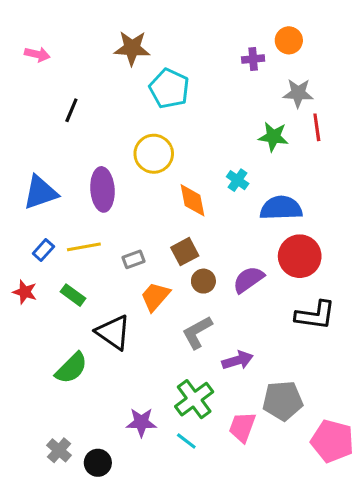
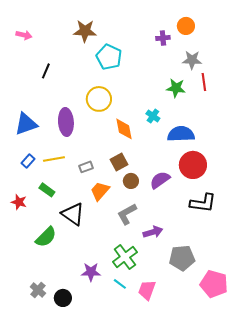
red star: (25, 292) -> (19, 202), moved
pink trapezoid: (242, 427) -> (147, 290), moved

